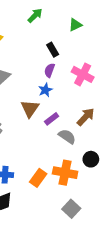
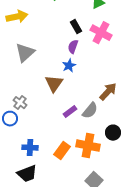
pink cross: (83, 74) -> (101, 33), moved
purple rectangle: (52, 119) -> (70, 112), moved
gray semicircle: (67, 136) -> (90, 111), turned 96

